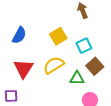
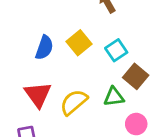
blue semicircle: (19, 35) -> (44, 48), moved
yellow semicircle: (54, 65) -> (74, 102), moved

